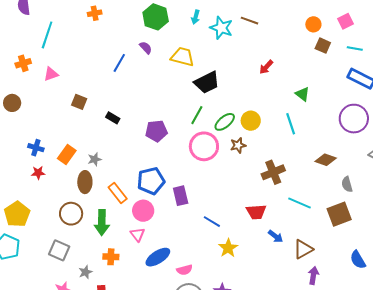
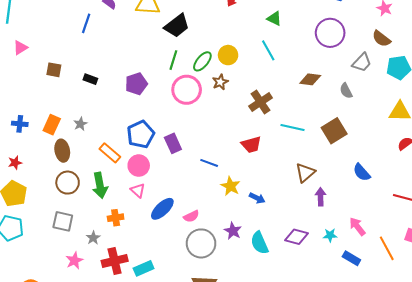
red star: (38, 173) -> (15, 163), moved
brown ellipse: (85, 182) -> (62, 151), moved
gray semicircle: (347, 184) -> (346, 91), moved
blue arrow: (275, 236) -> (257, 198), moved

